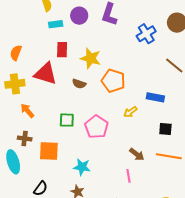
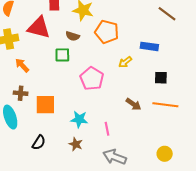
green square: (67, 120) -> (62, 55), moved
pink line: (129, 176) -> (107, 129), moved

